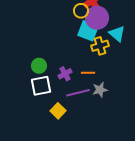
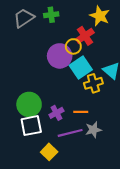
purple circle: (97, 18) -> (60, 56), moved
cyan square: (88, 31) -> (81, 68), turned 35
green circle: (39, 66) -> (29, 104), size x1.5

